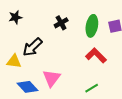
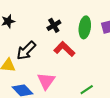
red L-shape: (96, 55) -> (64, 49), moved

